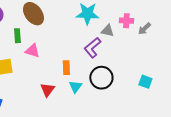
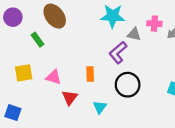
green rectangle: (17, 36) -> (38, 40), turned -32
pink triangle: (32, 51) -> (54, 77), moved
cyan triangle: (75, 87) -> (100, 107), moved

